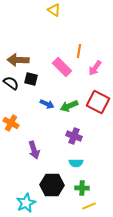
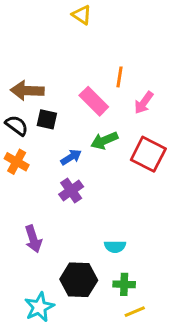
blue arrow: (47, 104) -> (71, 157), turned -56
green arrow: (69, 106) -> (104, 141), moved
orange cross: (11, 123) -> (17, 162), moved
purple cross: (74, 136) -> (71, 190), moved, turned 35
purple arrow: (34, 150) -> (33, 239), moved

